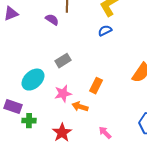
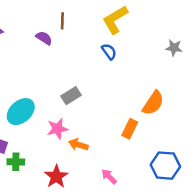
blue semicircle: (105, 31) -> (109, 51), turned 80
gray rectangle: (63, 61) -> (71, 96), moved
orange rectangle: (96, 86) -> (130, 129), moved

